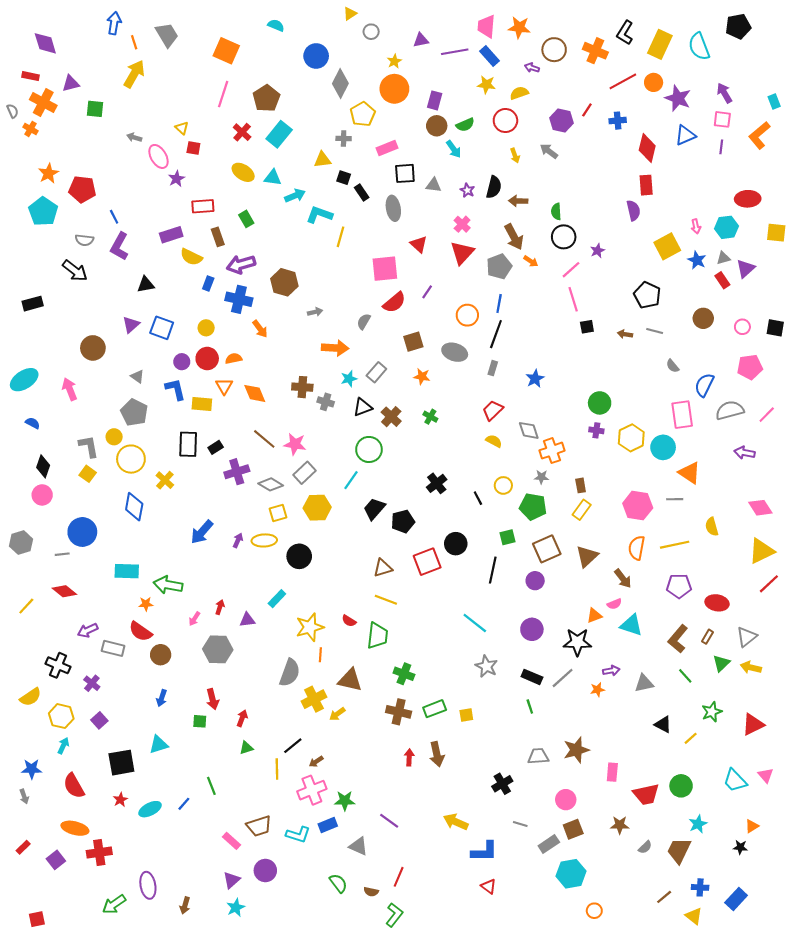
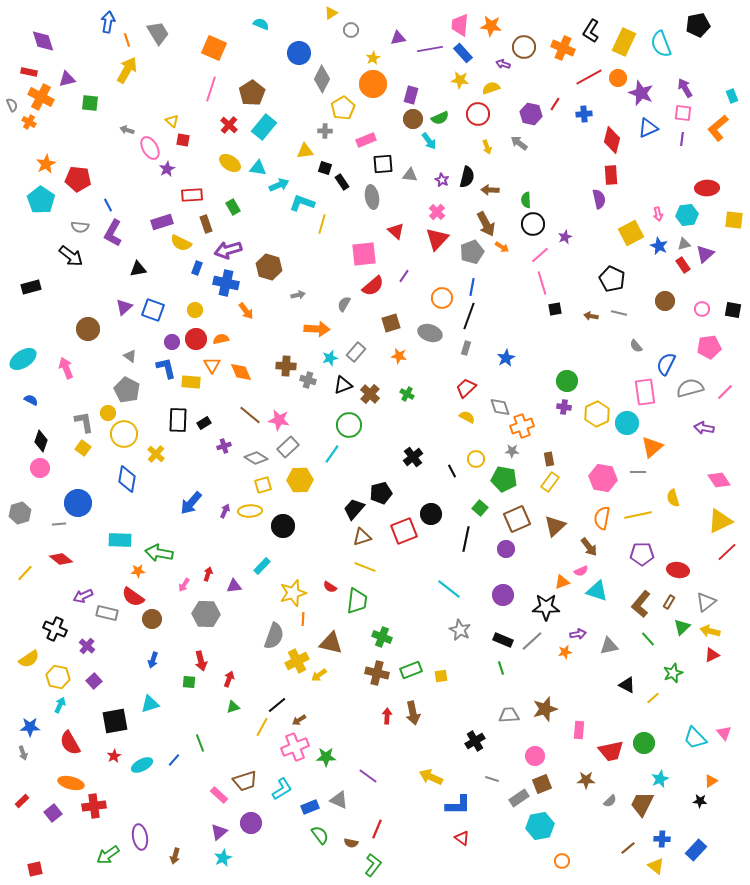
purple cross: (237, 472) -> (224, 446), size x0.6
orange triangle: (690, 473) -> (652, 447), turned 45
black trapezoid: (374, 509) -> (354, 509), moved
green square: (508, 537) -> (480, 508), turned -35
red triangle: (753, 725) -> (712, 655), moved, size x0.7
yellow line: (277, 769) -> (262, 727), turned 30
blue rectangle: (328, 825) -> (310, 807), moved
cyan L-shape: (298, 835) -> (282, 789), turned -50

